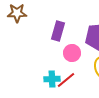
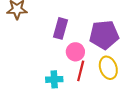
red line: (66, 80) -> (81, 71), moved, turned -36

